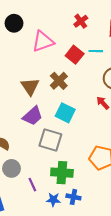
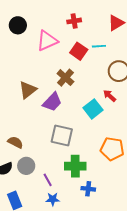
red cross: (81, 21) -> (74, 21), moved, turned 32
brown triangle: (30, 87) -> (28, 90), moved, turned 30
cyan square: (65, 113) -> (93, 109), moved, turned 30
purple trapezoid: (33, 116) -> (52, 102), moved
blue star: (53, 200) -> (53, 199), moved

